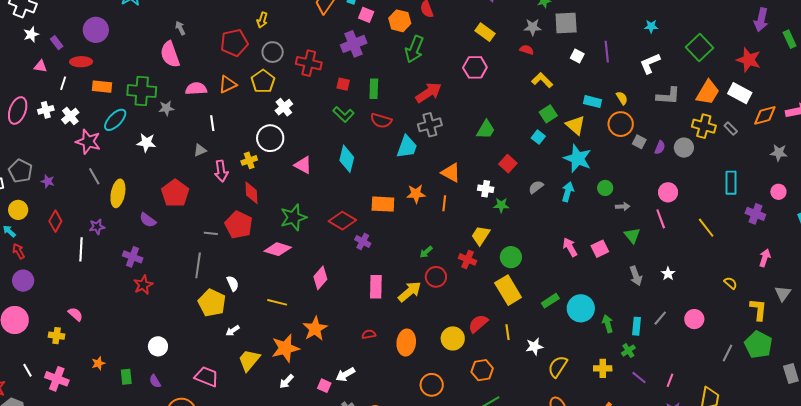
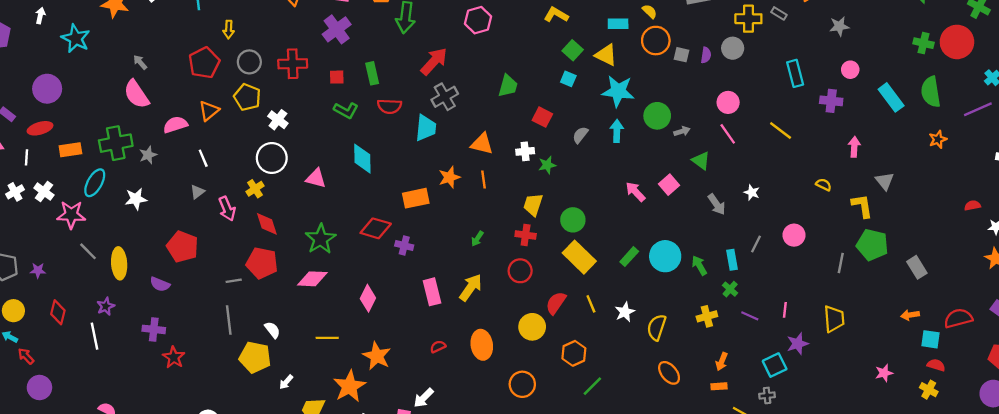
green circle: (605, 188) -> (657, 116), size x1.5
red circle: (436, 277) -> (520, 271), moved

